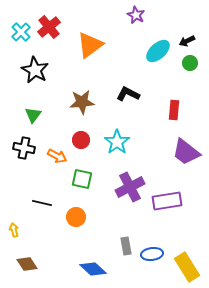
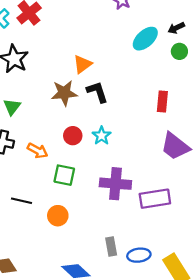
orange triangle: (90, 45) -> (82, 64), moved, size x0.7
black L-shape: (128, 94) -> (97, 92), moved, turned 45
red circle: (81, 140) -> (73, 136), moved
cyan star: (117, 142) -> (102, 136), size x0.7
purple cross: (130, 187) -> (115, 184), turned 32

